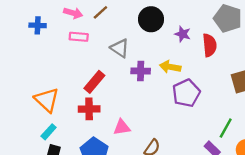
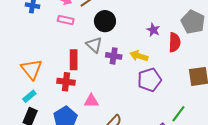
black circle: (151, 19) -> (105, 21), moved
gray triangle: (120, 48) -> (94, 45), moved
red rectangle: (94, 82) -> (74, 60), turned -48

